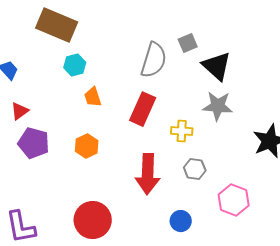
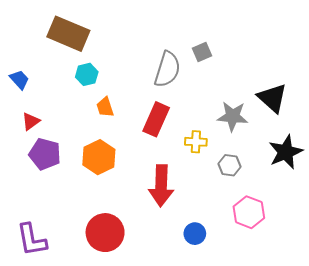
black triangle: (217, 66) -> (272, 98), moved
orange hexagon: (87, 146) -> (99, 157), size x1.4
gray hexagon: (195, 169) -> (230, 165), moved

